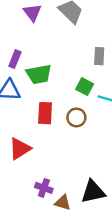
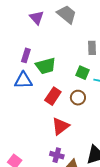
red rectangle: (45, 113) -> (53, 96), turned 36
red triangle: (20, 149) -> (60, 126), moved

